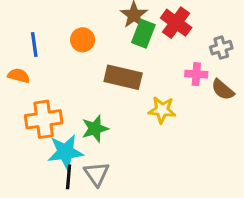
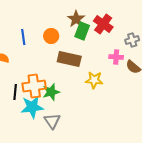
orange circle: (83, 40) -> (51, 36), moved
blue line: (34, 44) -> (23, 37), moved
orange cross: (44, 119) -> (34, 86), moved
black line: (69, 177) -> (15, 92), moved

